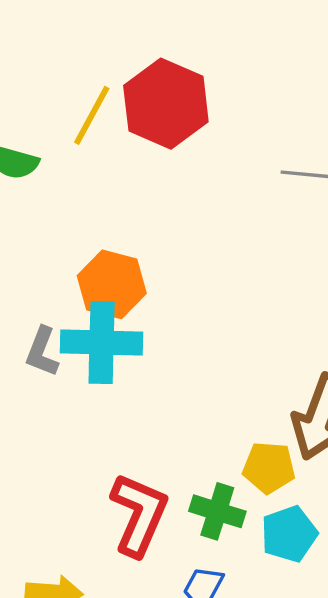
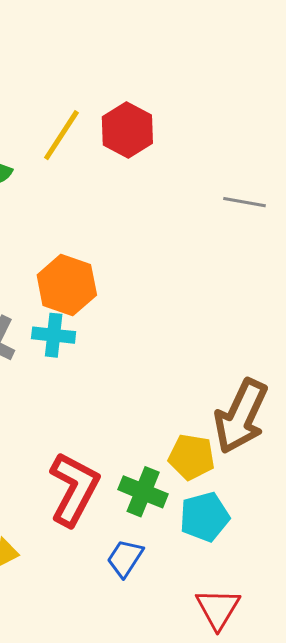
red hexagon: (166, 104) -> (127, 130), size x0.7
cyan cross: (102, 342) -> (54, 335), size x0.6

